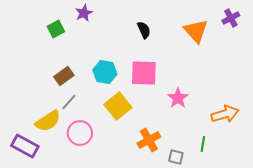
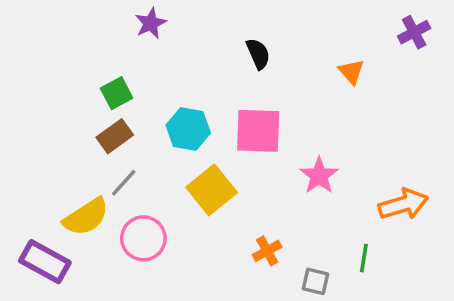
green square: (56, 29) -> (117, 93), moved
orange triangle: (196, 31) -> (351, 72), moved, size x0.6
orange cross: (149, 140) -> (267, 251), size x0.7

